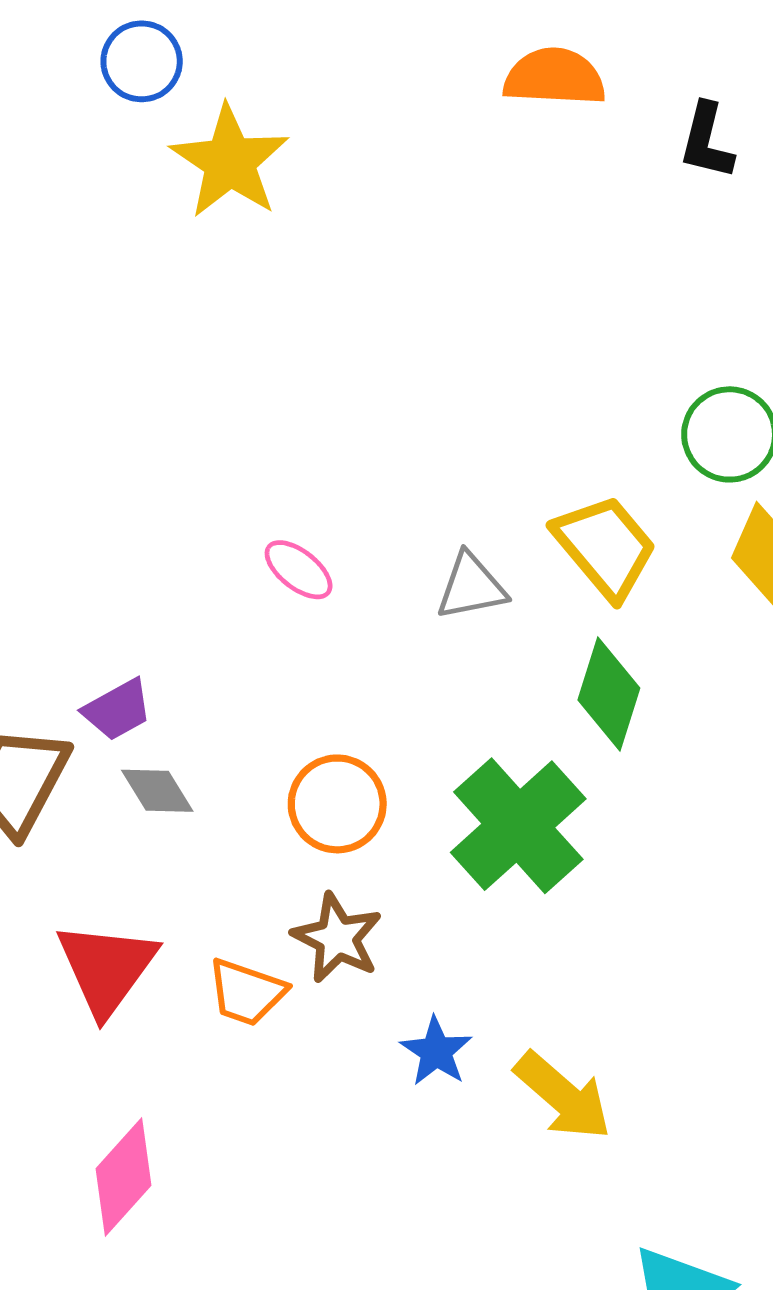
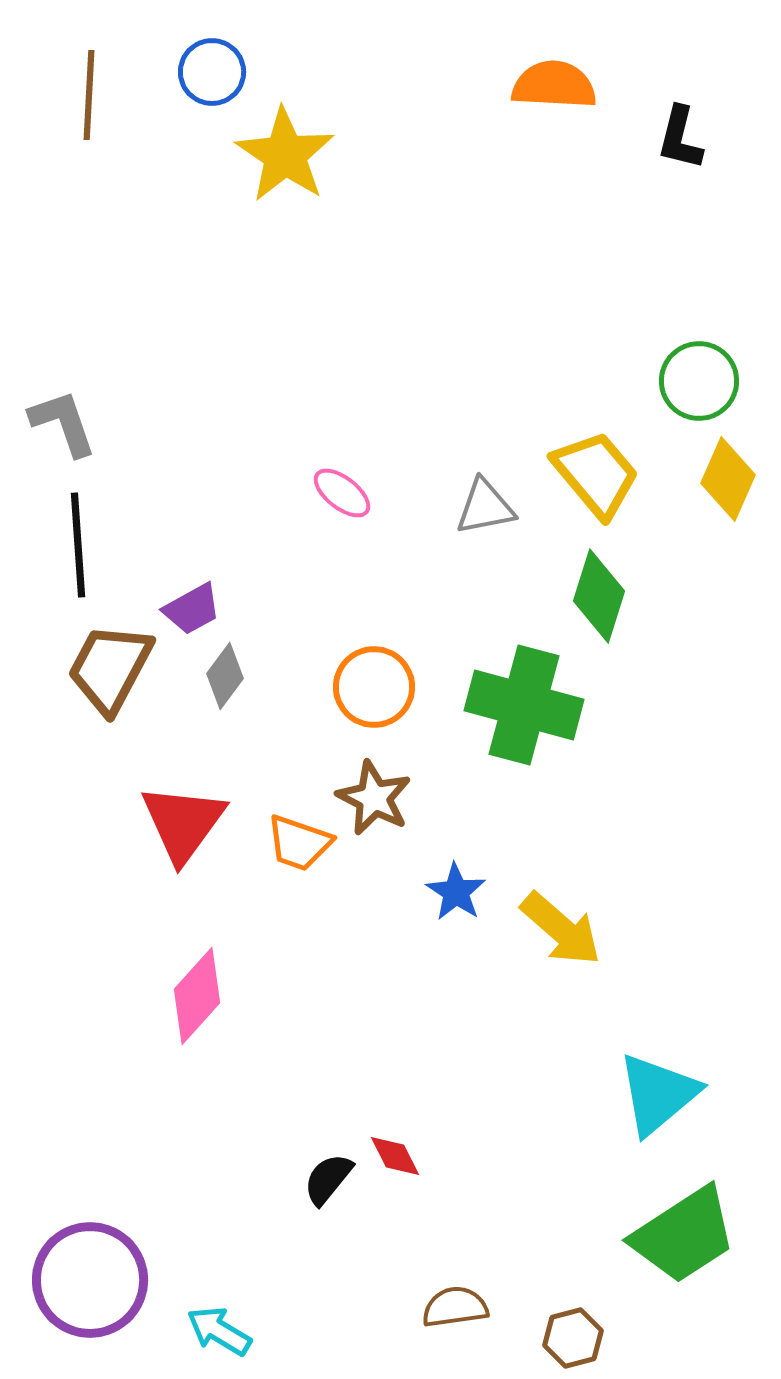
gray diamond: (157, 791) -> (225, 676), turned 68
green cross: (518, 826) -> (524, 705), turned -33

